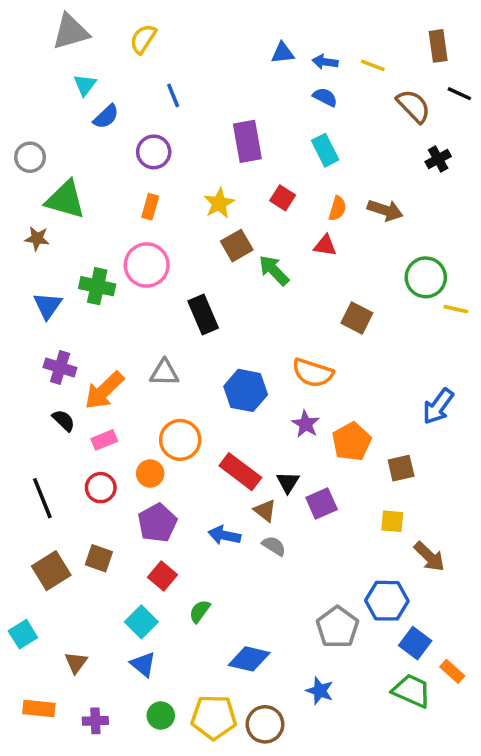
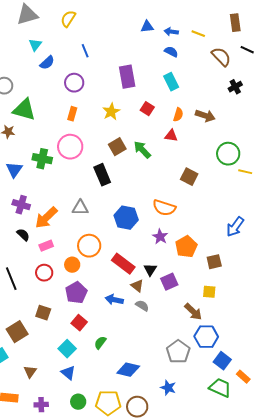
brown square: (237, 246) -> (117, 147), moved
brown arrow: (429, 557) -> (193, 312), moved
brown square: (51, 571) -> (17, 332), moved

